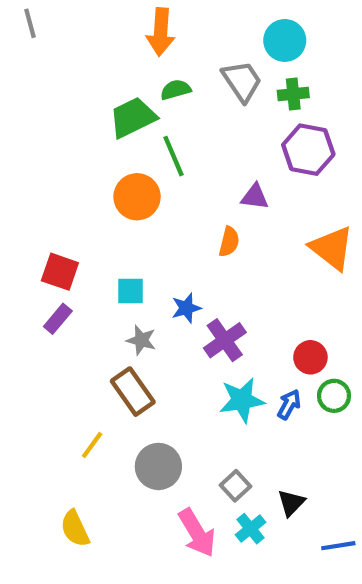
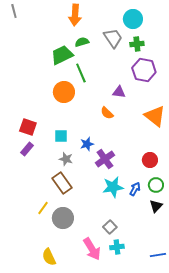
orange semicircle: (229, 242) -> (107, 113), turned 120
red circle: (310, 357) -> (150, 160), moved
gray circle: (158, 466) -> (63, 218), moved
black triangle: (291, 503) -> (156, 206), moved
yellow semicircle: (75, 529) -> (49, 257), moved
cyan cross: (250, 529) -> (117, 247), turned 32

